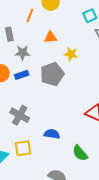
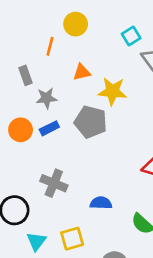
yellow star: (71, 54) -> (112, 91), size x1.5
gray pentagon: (52, 74) -> (91, 122), turned -30
yellow square: (23, 148) -> (72, 239), moved

